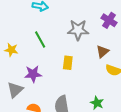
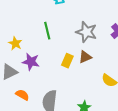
yellow star: (11, 50) -> (15, 43), moved
brown triangle: (103, 52) -> (85, 57), moved

